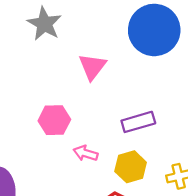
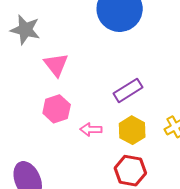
pink triangle: (92, 67) -> (56, 65), moved

